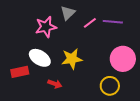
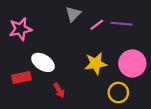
pink star: (46, 27) -> (20, 29), moved
yellow star: (72, 59) -> (96, 63), moved
red arrow: (55, 84) -> (59, 90), turned 40

